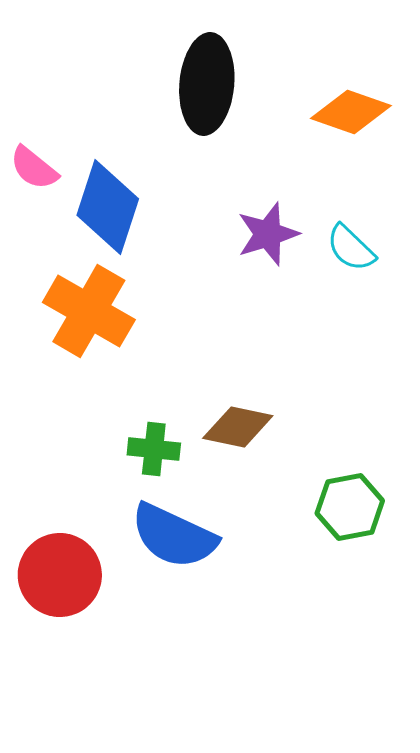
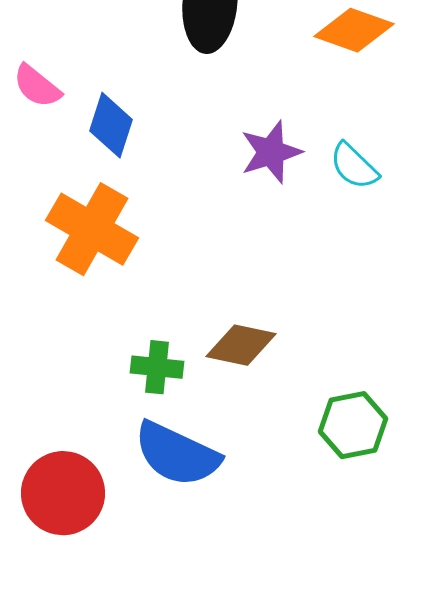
blue diamond: (108, 207) -> (111, 125), size x0.7

